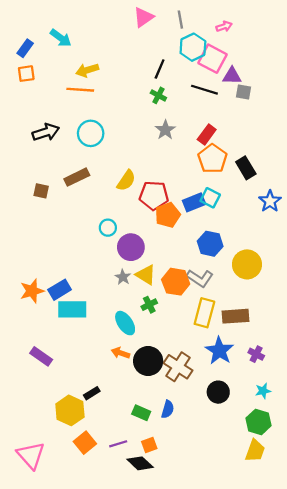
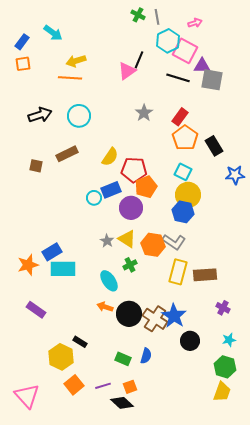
pink triangle: (144, 17) -> (127, 71), moved
gray square: (244, 92) -> (212, 80), size x1.6
green cross: (158, 95) -> (138, 15), moved
blue star: (270, 201) -> (235, 175), turned 30
blue rectangle: (194, 202) -> (111, 190), moved
purple circle: (131, 247) -> (131, 208), moved
yellow circle: (247, 264) -> (188, 195), moved
orange star: (32, 291) -> (28, 265), moved
blue star: (219, 351) -> (174, 316), moved
black rectangle: (92, 393) -> (80, 342), turned 64

